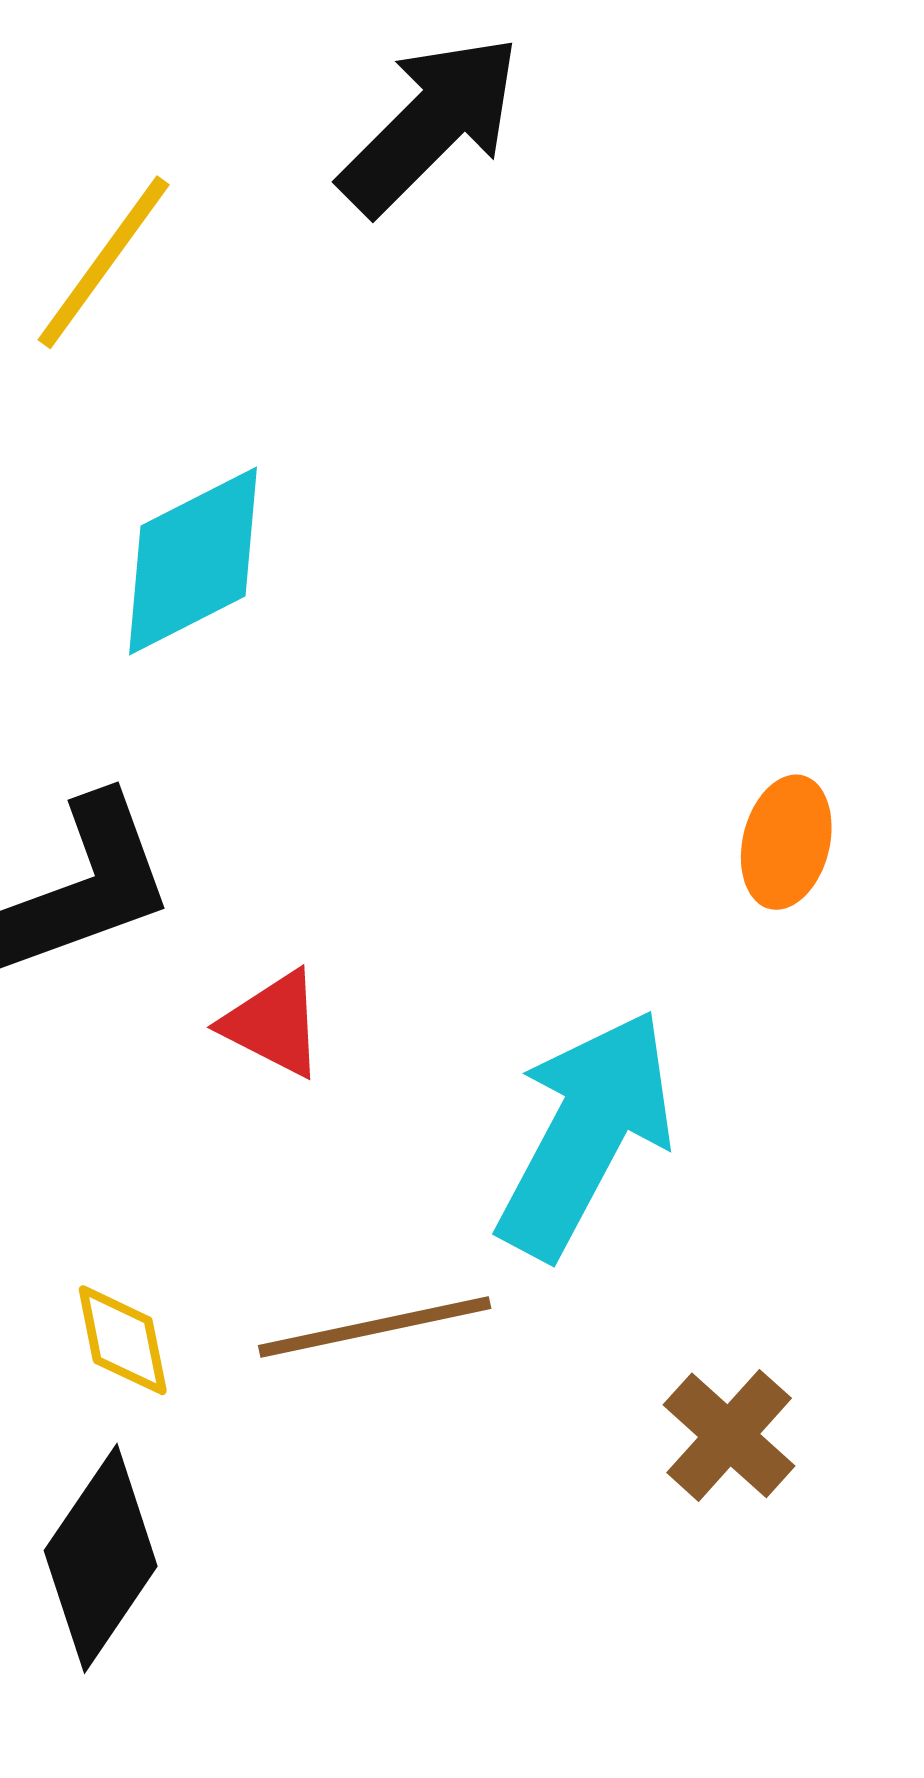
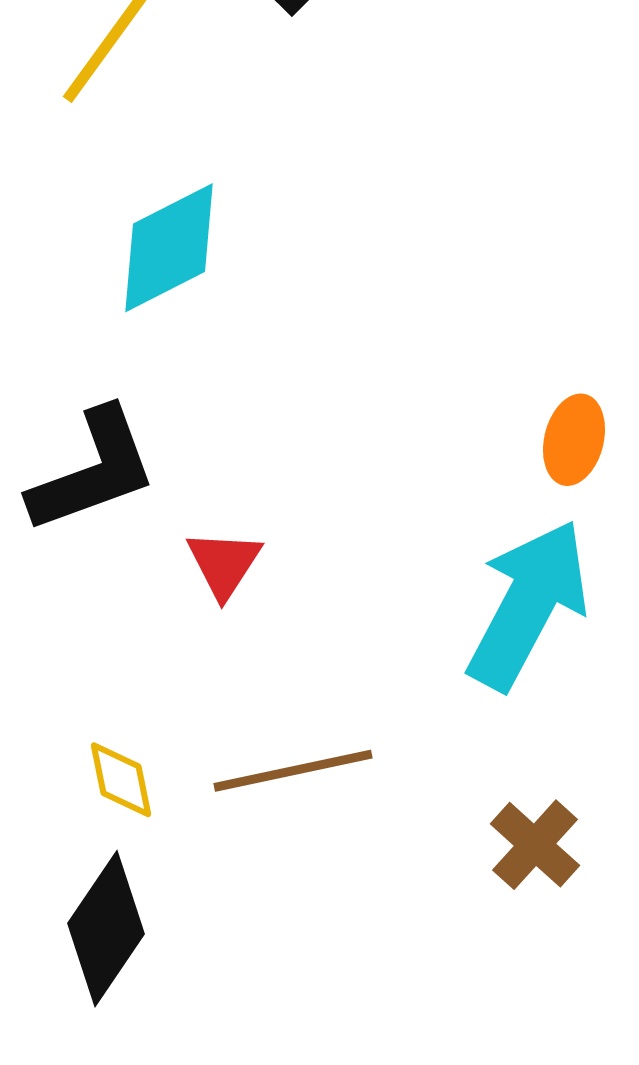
red triangle: (274, 1024) -> (224, 564), turned 36
cyan arrow: (586, 1134) -> (528, 605), moved

